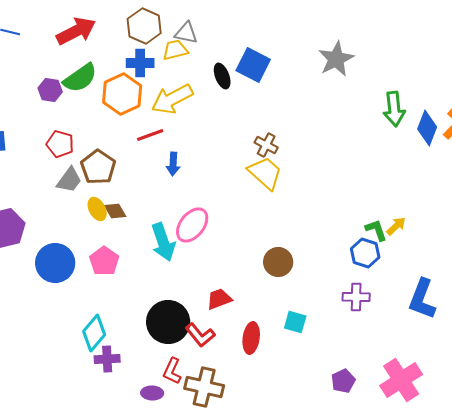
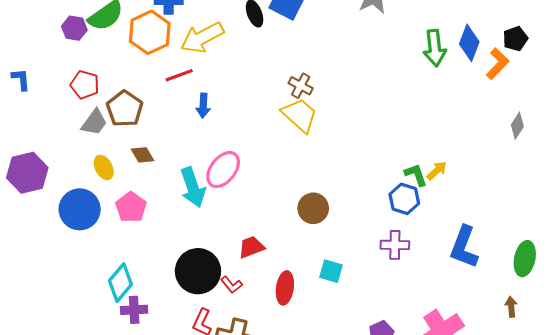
blue diamond: (427, 128) -> (469, 43), moved
yellow ellipse: (97, 209) -> (104, 167), moved
red L-shape: (200, 335) -> (231, 285), size x0.7

